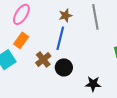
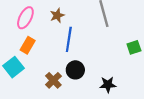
brown star: (65, 15) -> (57, 15), moved
brown cross: (43, 59) -> (53, 80), moved

